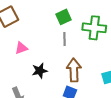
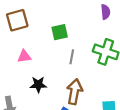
green square: (63, 17) -> (60, 32), moved

